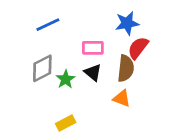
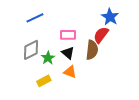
blue star: (127, 23) -> (110, 17), moved, turned -30
orange triangle: (122, 98) -> (70, 72), moved
yellow rectangle: (66, 123) -> (44, 81), moved

